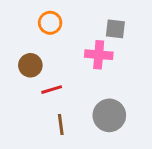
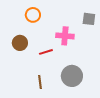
gray square: (115, 29) -> (89, 19), moved
red line: (52, 90) -> (46, 52), moved

